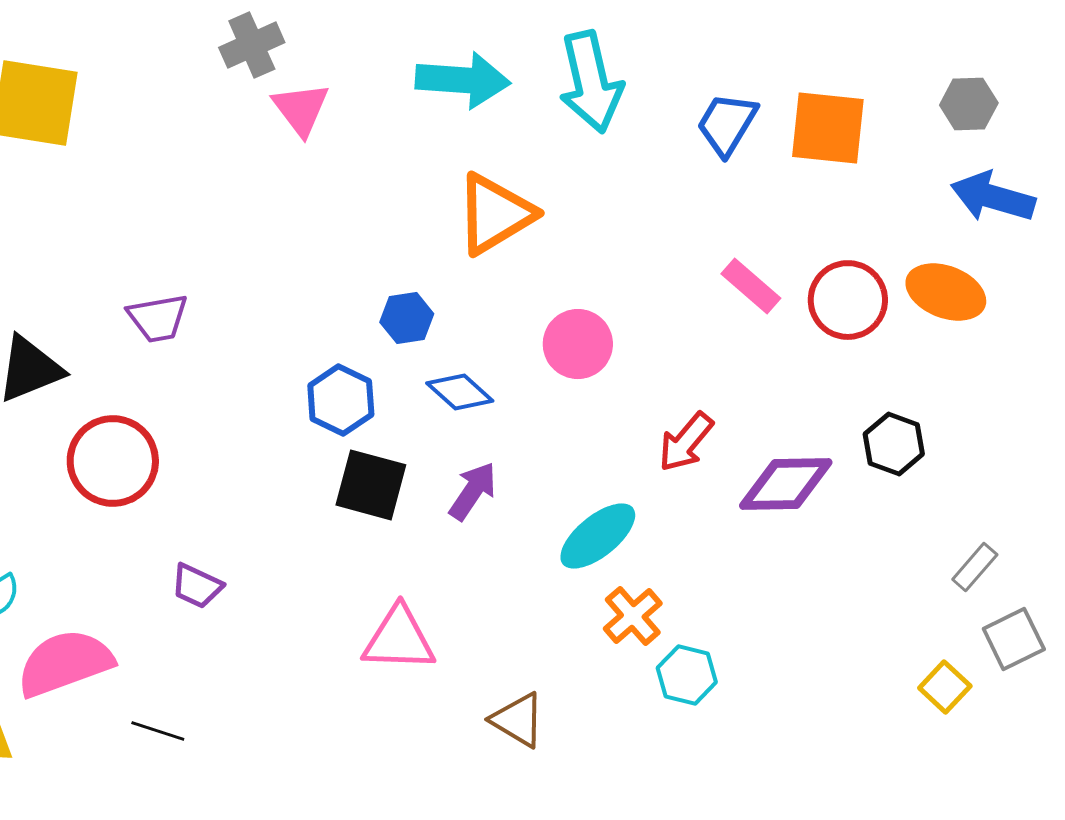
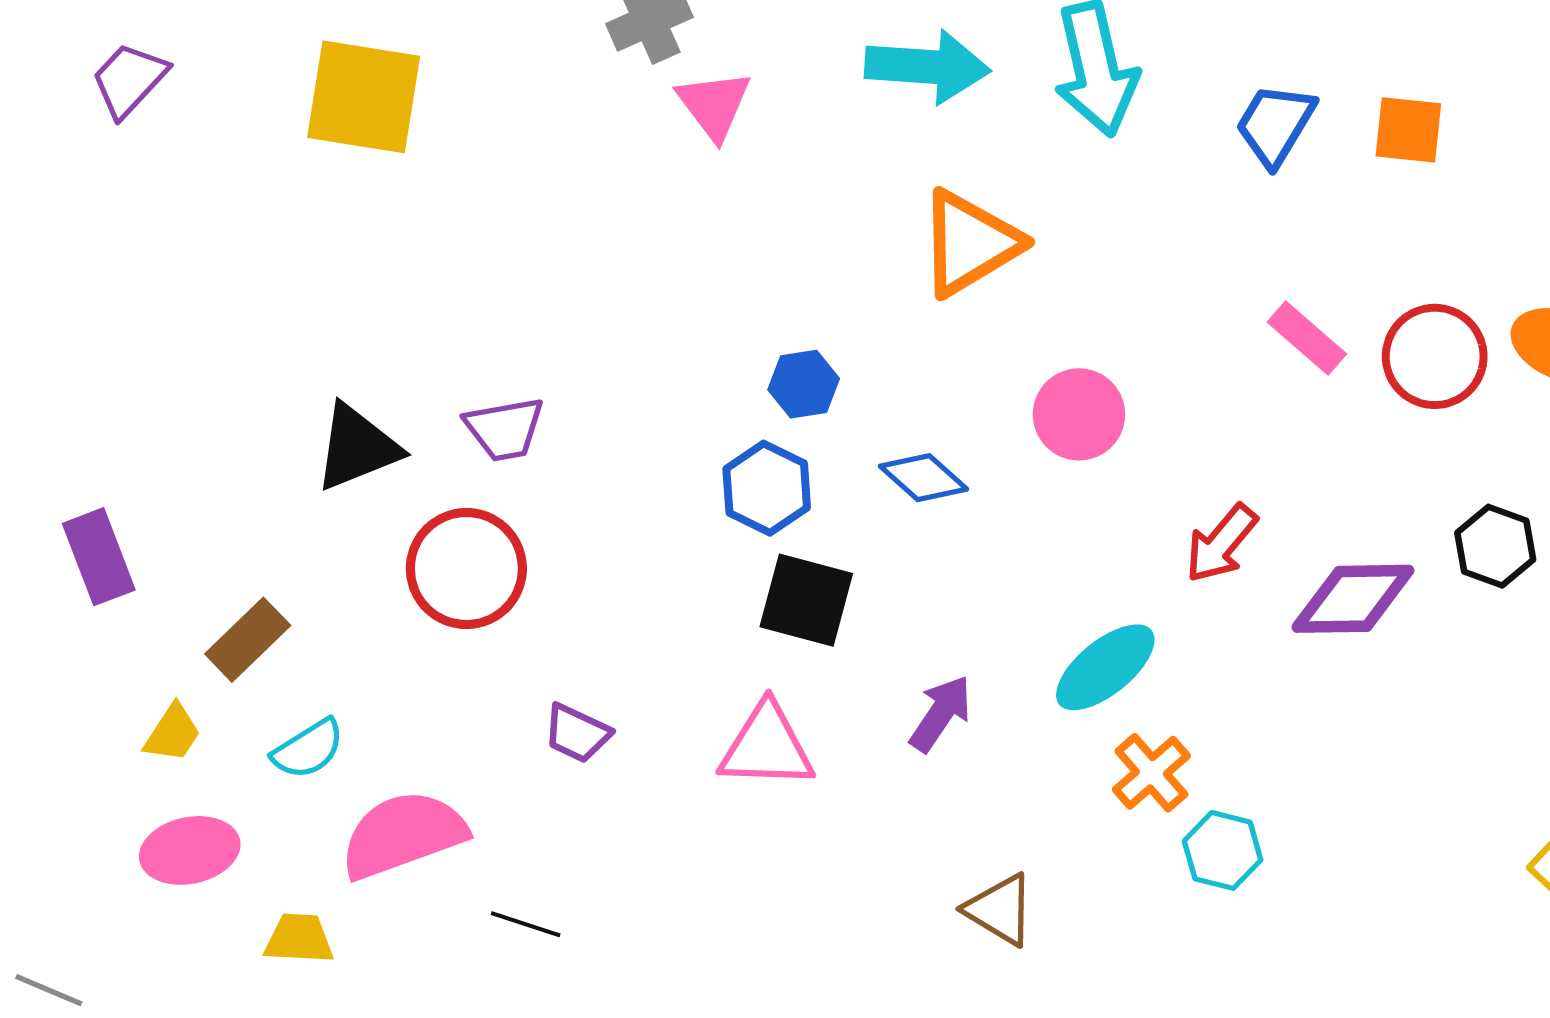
orange square: (828, 128) -> (1408, 130), size x0.7
purple trapezoid: (158, 318) -> (505, 429), moved
blue hexagon: (407, 318) -> (804, 384), moved
purple arrow: (473, 491) -> (941, 713), moved
pink triangle: (399, 639) -> (767, 746), moved

